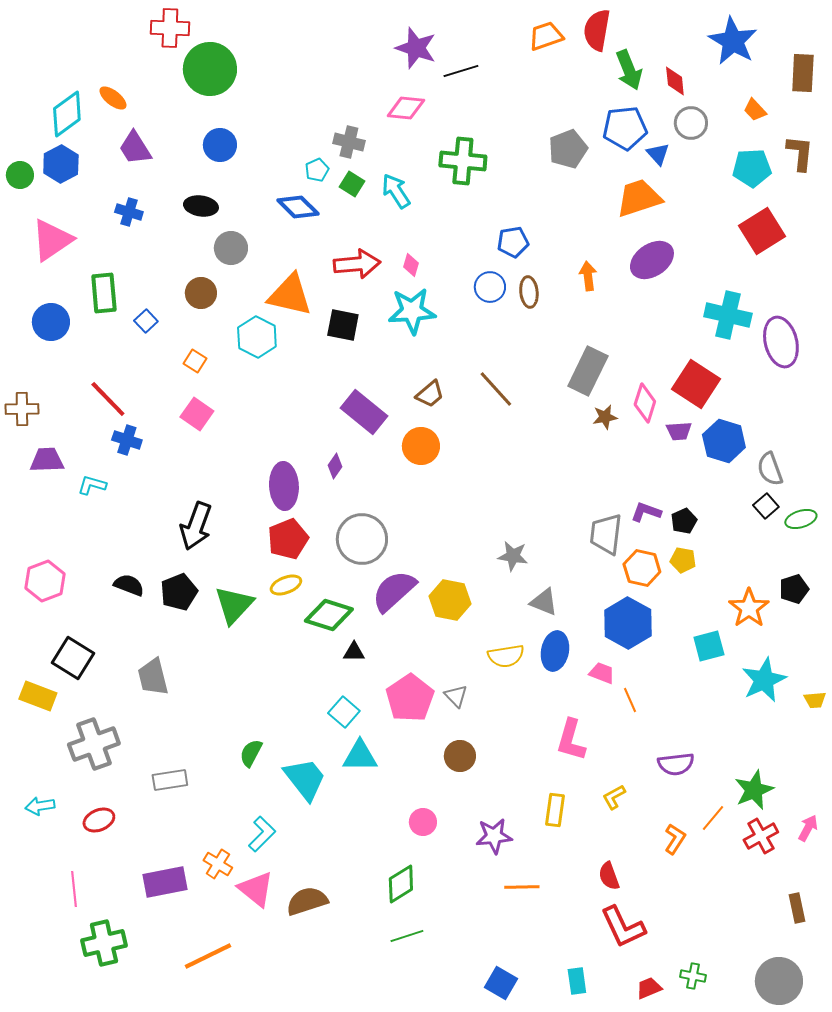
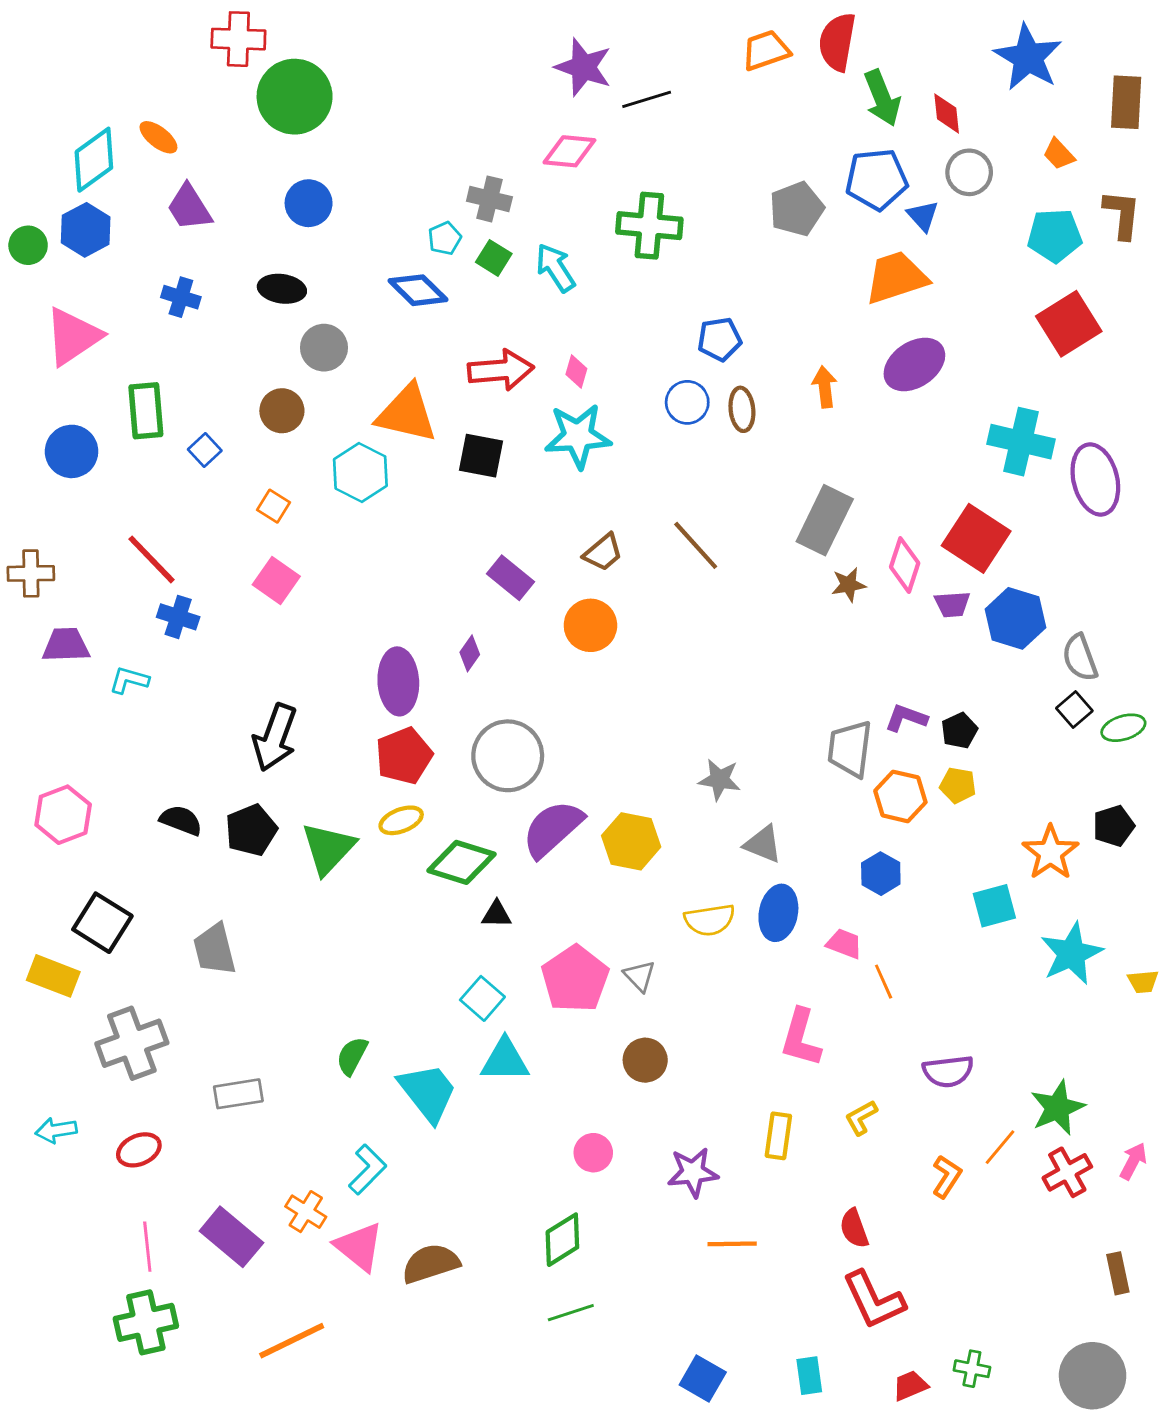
purple rectangle: (364, 412) -> (511, 578), size x0.7
blue hexagon: (628, 623) -> (881, 874), size x0.6
purple rectangle: (165, 882) -> (231, 1237), turned 51
pink line: (74, 889) -> (147, 1247), moved

